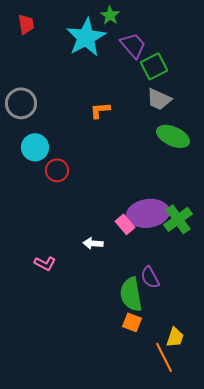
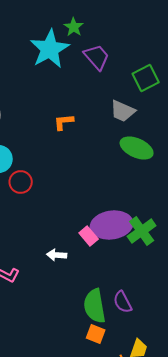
green square: (154, 66) -> (146, 78), moved
purple semicircle: (150, 277) -> (123, 302), moved

